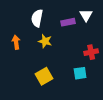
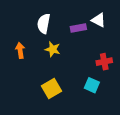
white triangle: (86, 15) -> (99, 20), turned -32
cyan square: (80, 73) -> (92, 85), turned 32

